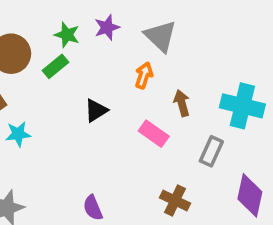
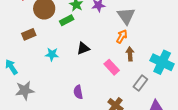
orange arrow: (144, 75) -> (122, 36), moved
cyan star: (18, 134) -> (52, 54), moved
purple semicircle: (93, 208) -> (78, 92), moved

